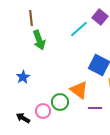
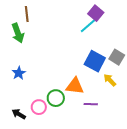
cyan line: (79, 29) -> (89, 25), moved
green arrow: (39, 40) -> (18, 33), moved
orange triangle: (79, 90) -> (75, 86), turned -30

